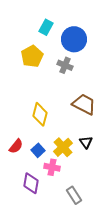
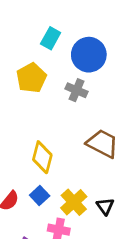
black triangle: (86, 142) -> (105, 206), moved
blue square: (38, 150) -> (40, 195), moved

